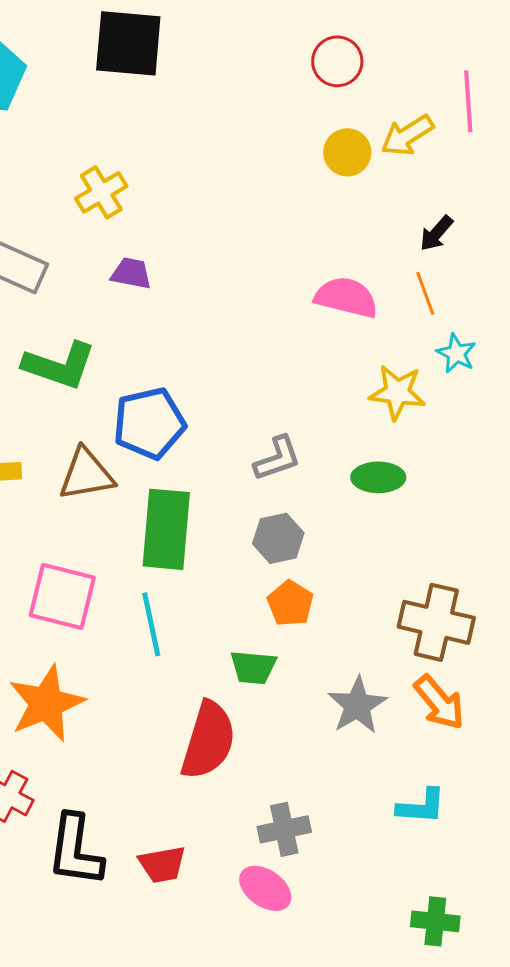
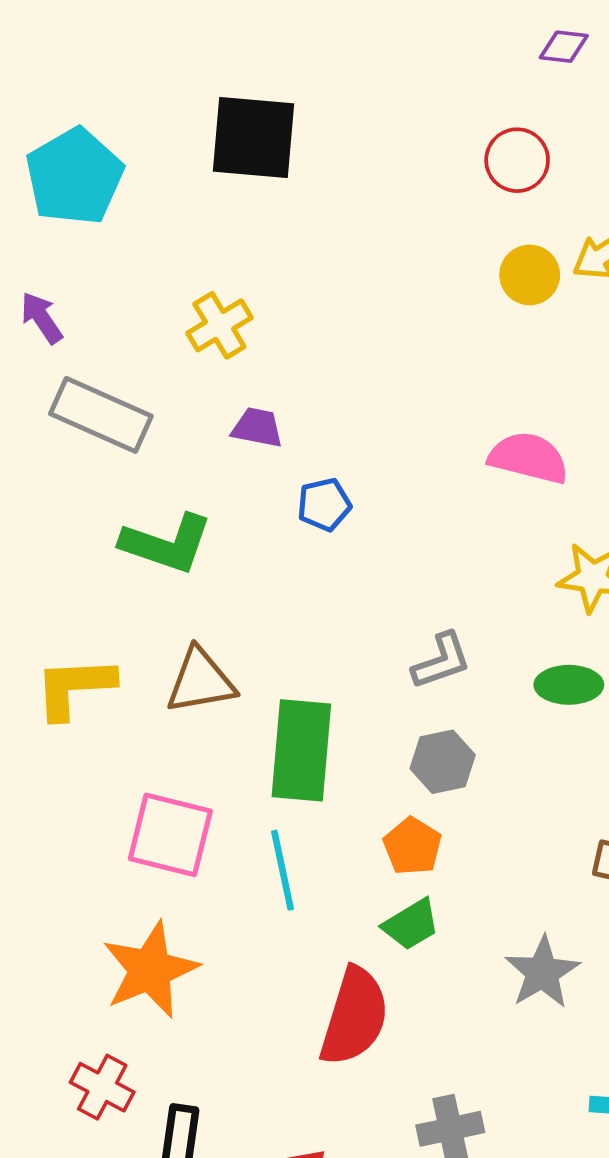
blue pentagon: (149, 423) -> (324, 504), moved, size x0.6
orange pentagon: (290, 603) -> (412, 846), moved
green trapezoid: (253, 667) -> (411, 924), turned -36

